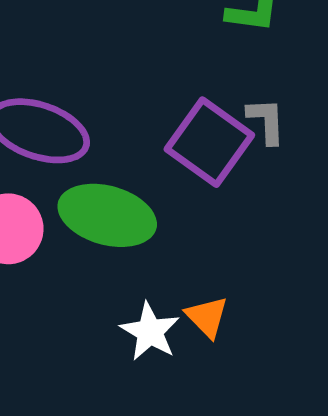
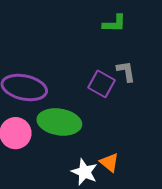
purple square: (209, 142) -> (102, 84), size x0.7

